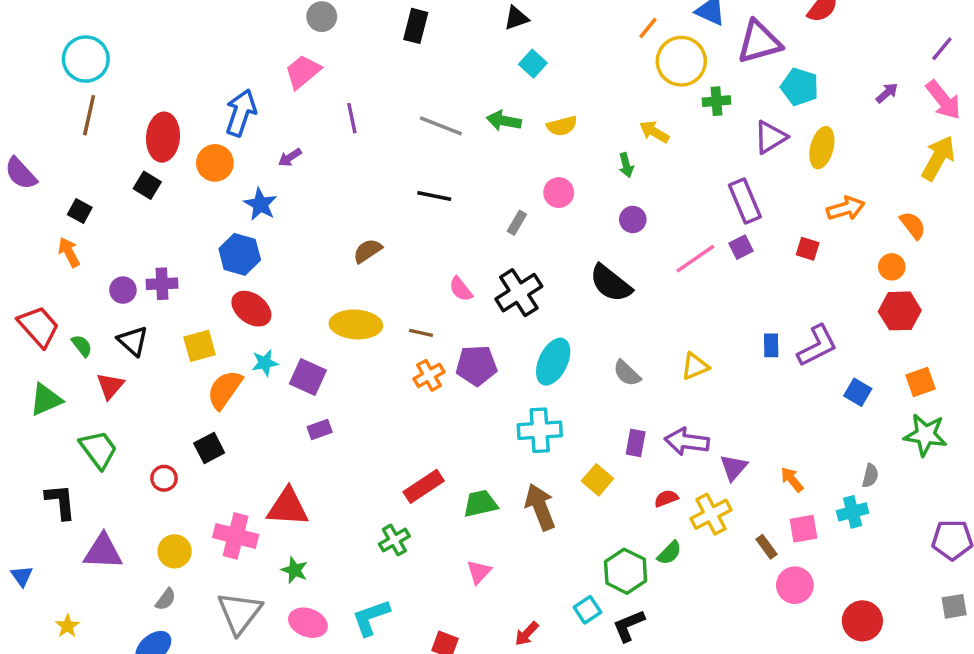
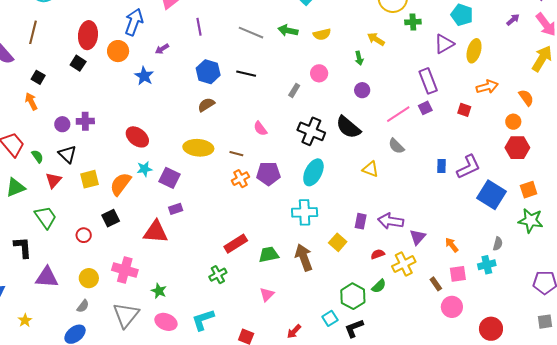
brown line: (89, 115) -> (33, 32), moved
blue hexagon: (240, 254) -> (208, 72), moved
black cross: (519, 293) -> (311, 131), moved, turned -36
yellow square: (200, 346) -> (89, 179), moved
yellow triangle: (695, 366) -> (370, 169), moved, turned 42
gray semicircle: (627, 373) -> (396, 146), moved
blue square: (858, 392) -> (492, 195), size x1.8
red triangle: (288, 507) -> (156, 232), moved

